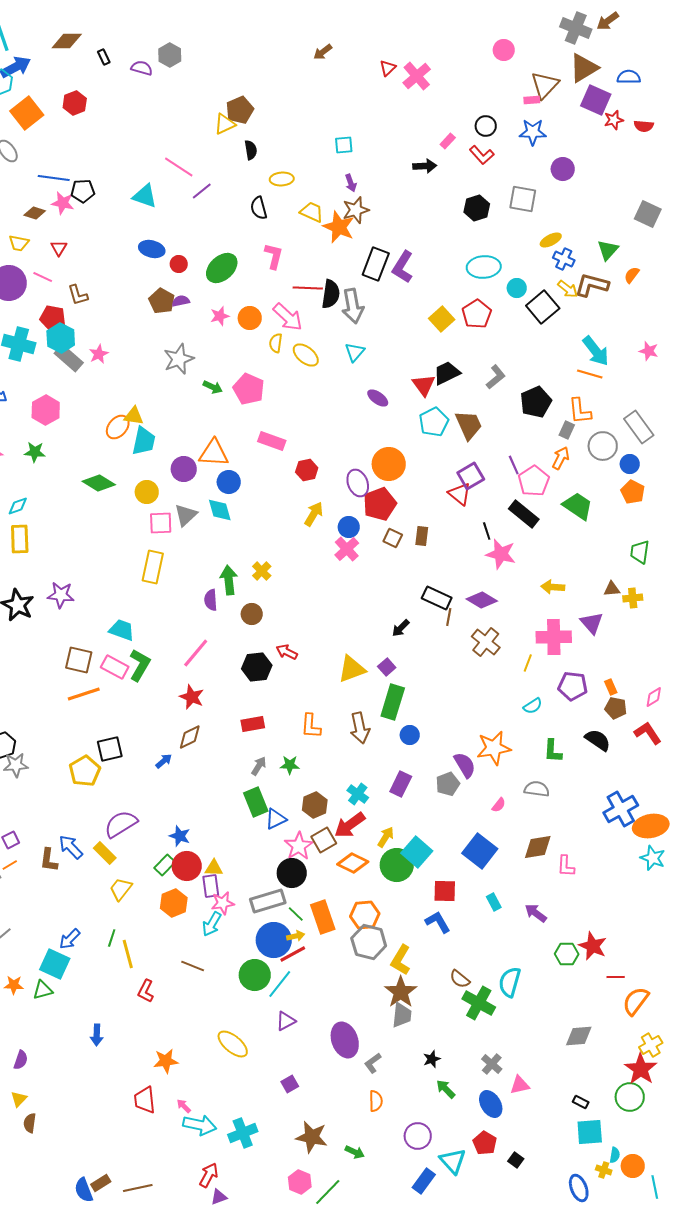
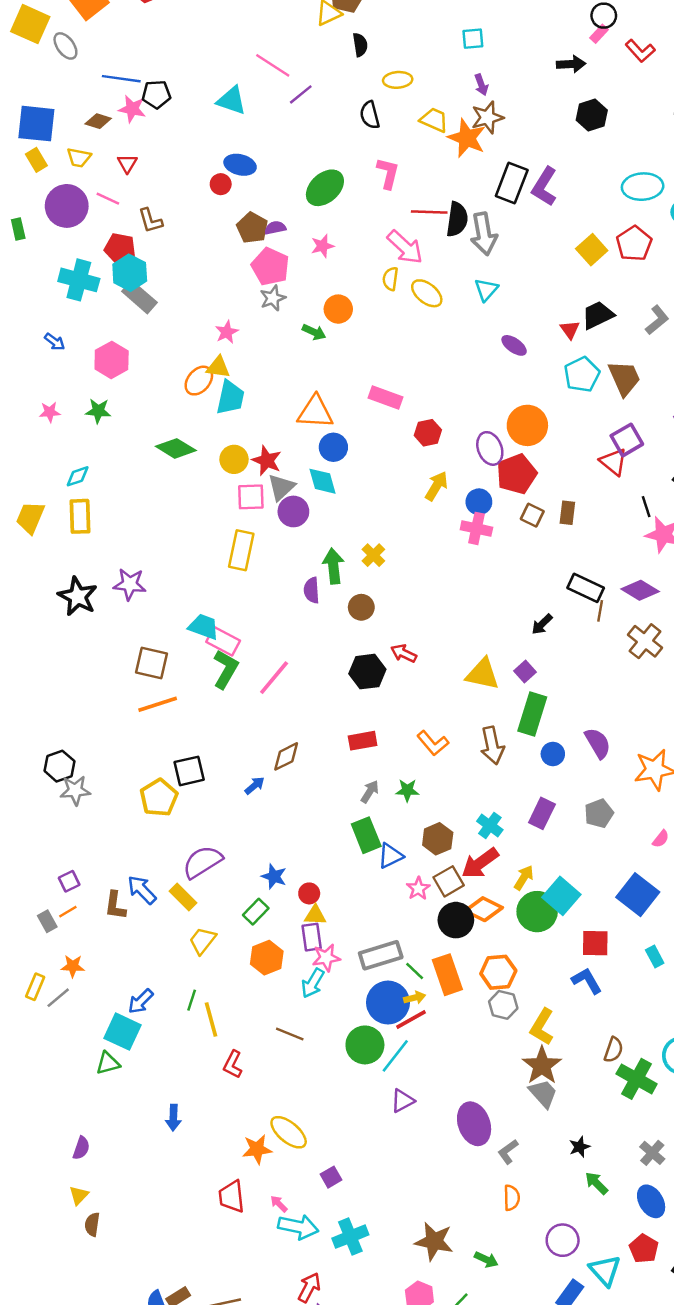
black circle: (486, 126) -> (604, 16), moved
black hexagon: (477, 208) -> (592, 115), moved
red circle: (179, 264) -> (221, 184), moved
orange circle: (250, 318) -> (338, 309), moved
pink star: (99, 354) -> (227, 332), moved
gray star: (179, 359) -> (273, 298), size x0.7
red triangle: (424, 385) -> (570, 330), size x0.7
pink pentagon: (249, 389) -> (270, 267), moved
purple circle: (184, 469) -> (293, 511), moved
pink cross: (347, 549) -> (476, 528), turned -35
pink line: (196, 653) -> (274, 678), moved
pink rectangle: (115, 667) -> (223, 641), moved
yellow triangle: (352, 669) -> (483, 674), turned 32
red star: (192, 697) -> (267, 461), moved
orange L-shape: (311, 726) -> (433, 743), turned -44
purple semicircle: (465, 765) -> (598, 743), moved
pink star: (299, 846) -> (418, 889), size x0.7
red circle: (187, 866) -> (309, 893), moved, size x0.6
black circle: (292, 873) -> (456, 920), moved
gray hexagon: (369, 942) -> (503, 1005), size x0.7
brown semicircle: (460, 979) -> (613, 1050), turned -110
orange star: (14, 985) -> (73, 966), moved
gray trapezoid: (402, 1015) -> (543, 1093), turned -48
yellow ellipse: (233, 1044) -> (289, 1132), moved
purple square: (290, 1084) -> (331, 1177), moved

